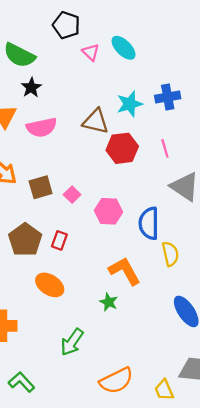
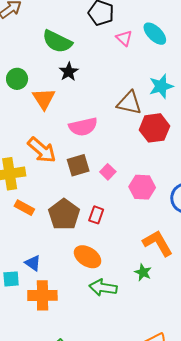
pink semicircle: (42, 127) -> (83, 127), moved
green arrow: (72, 342) -> (103, 288), moved, turned 64

